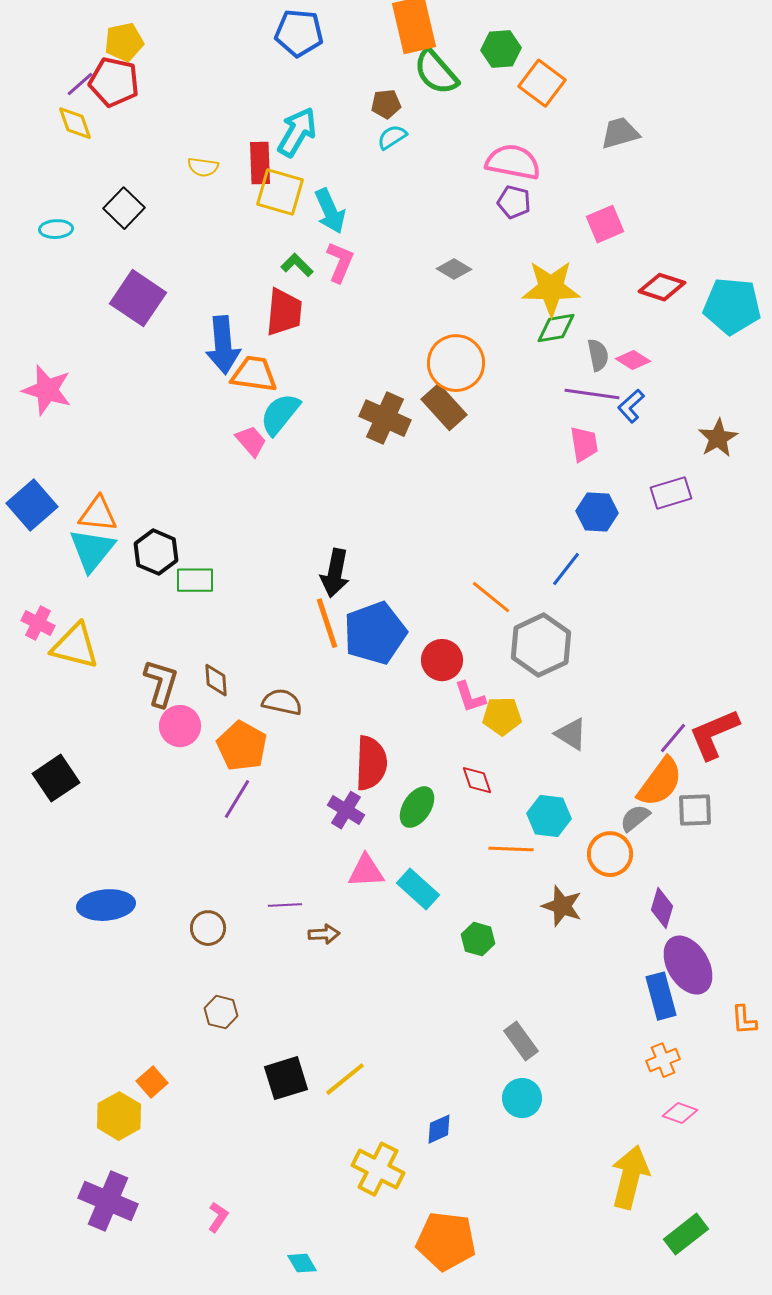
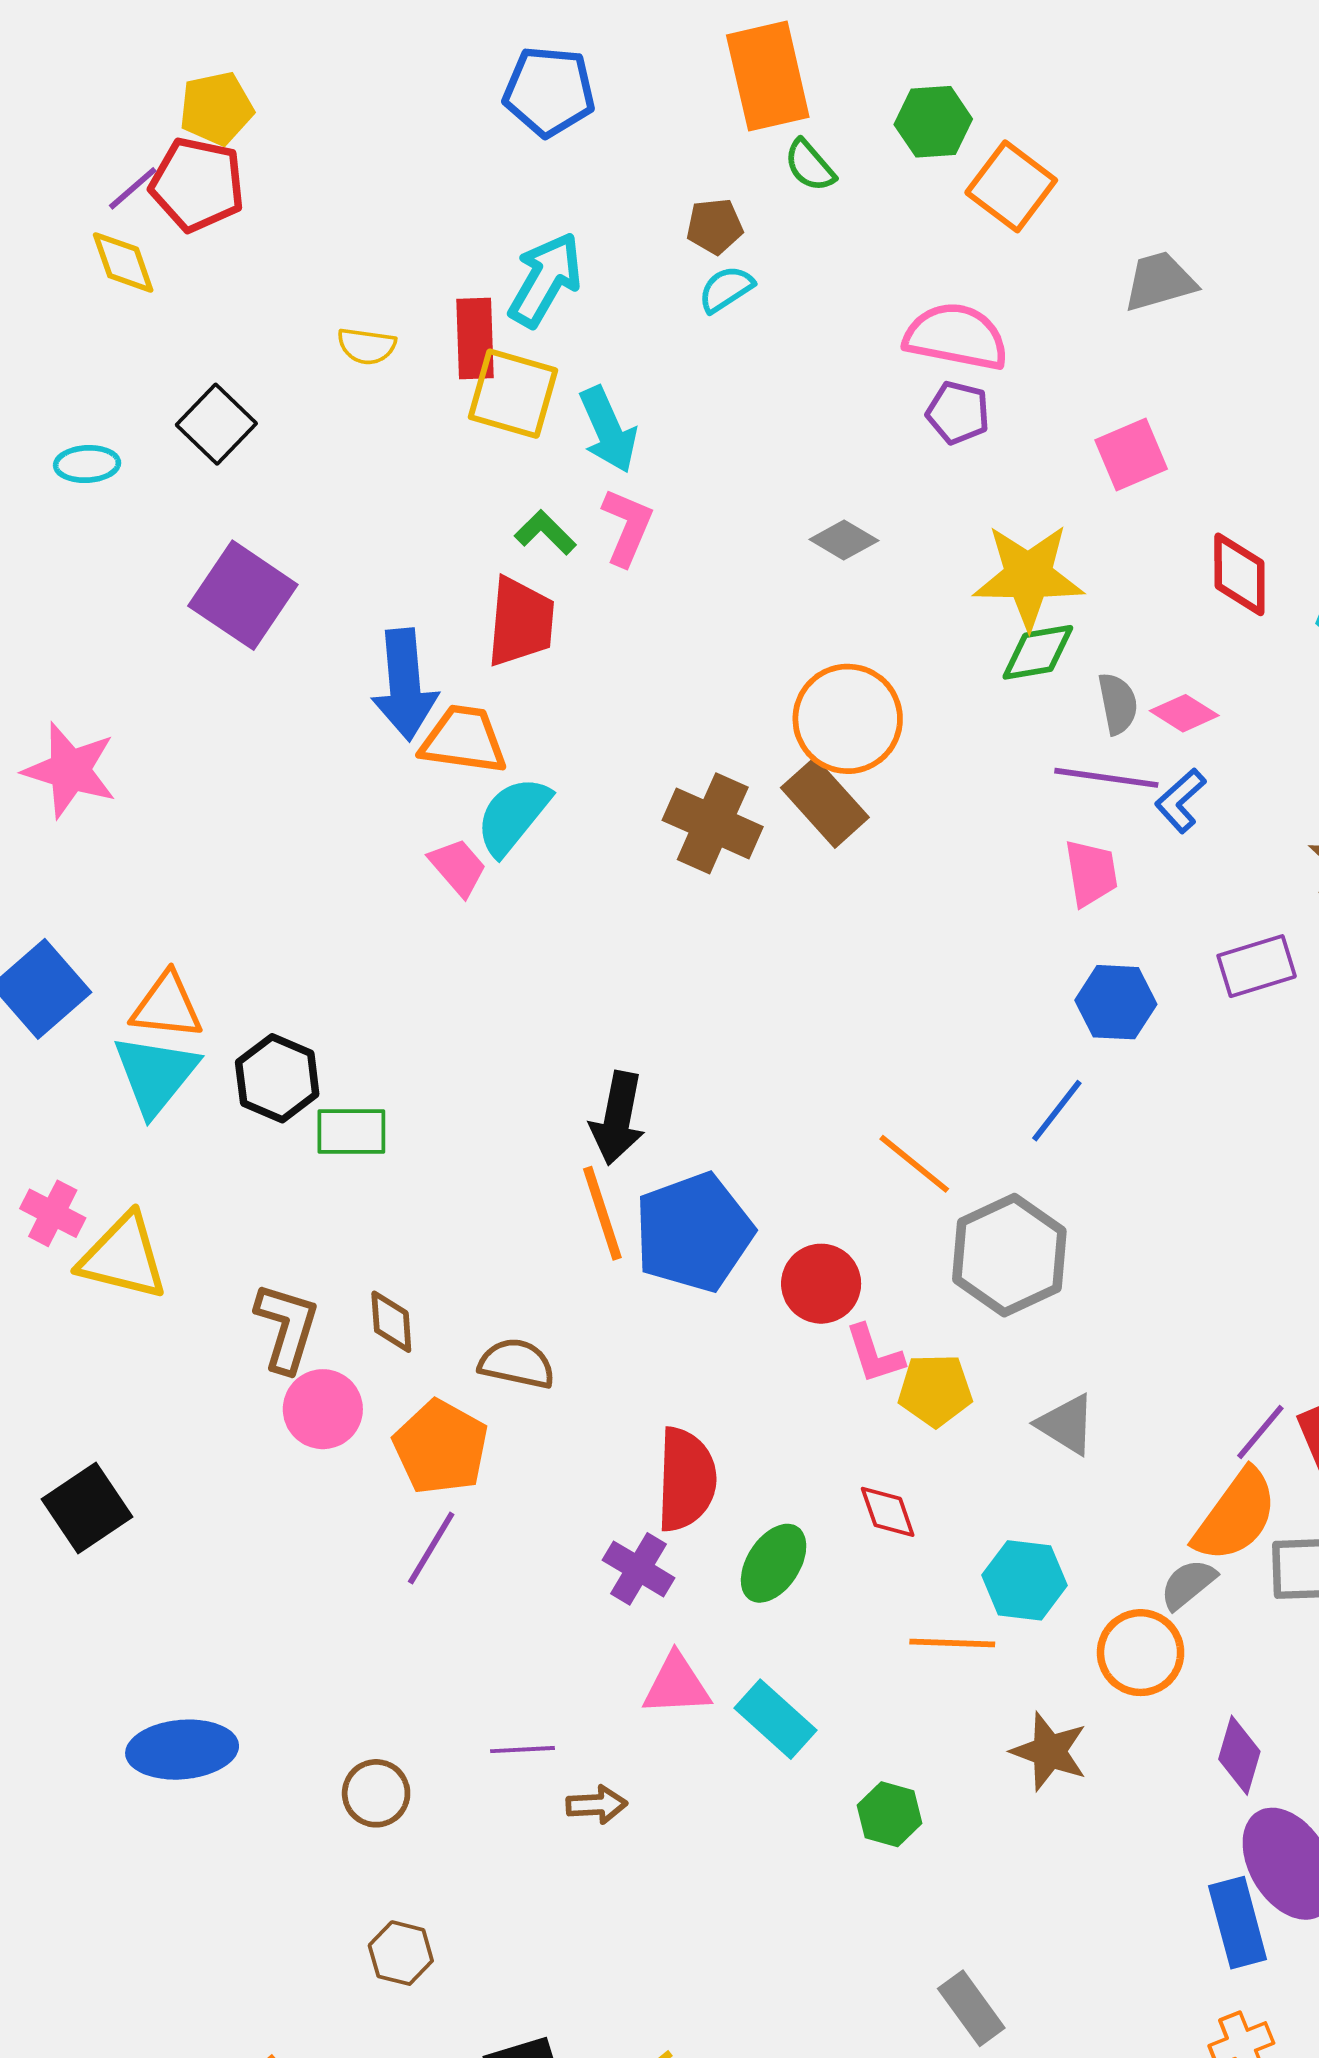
green semicircle: (436, 72) -> (810, 165), size x0.6
red diamond: (662, 287) -> (1239, 574), turned 72

